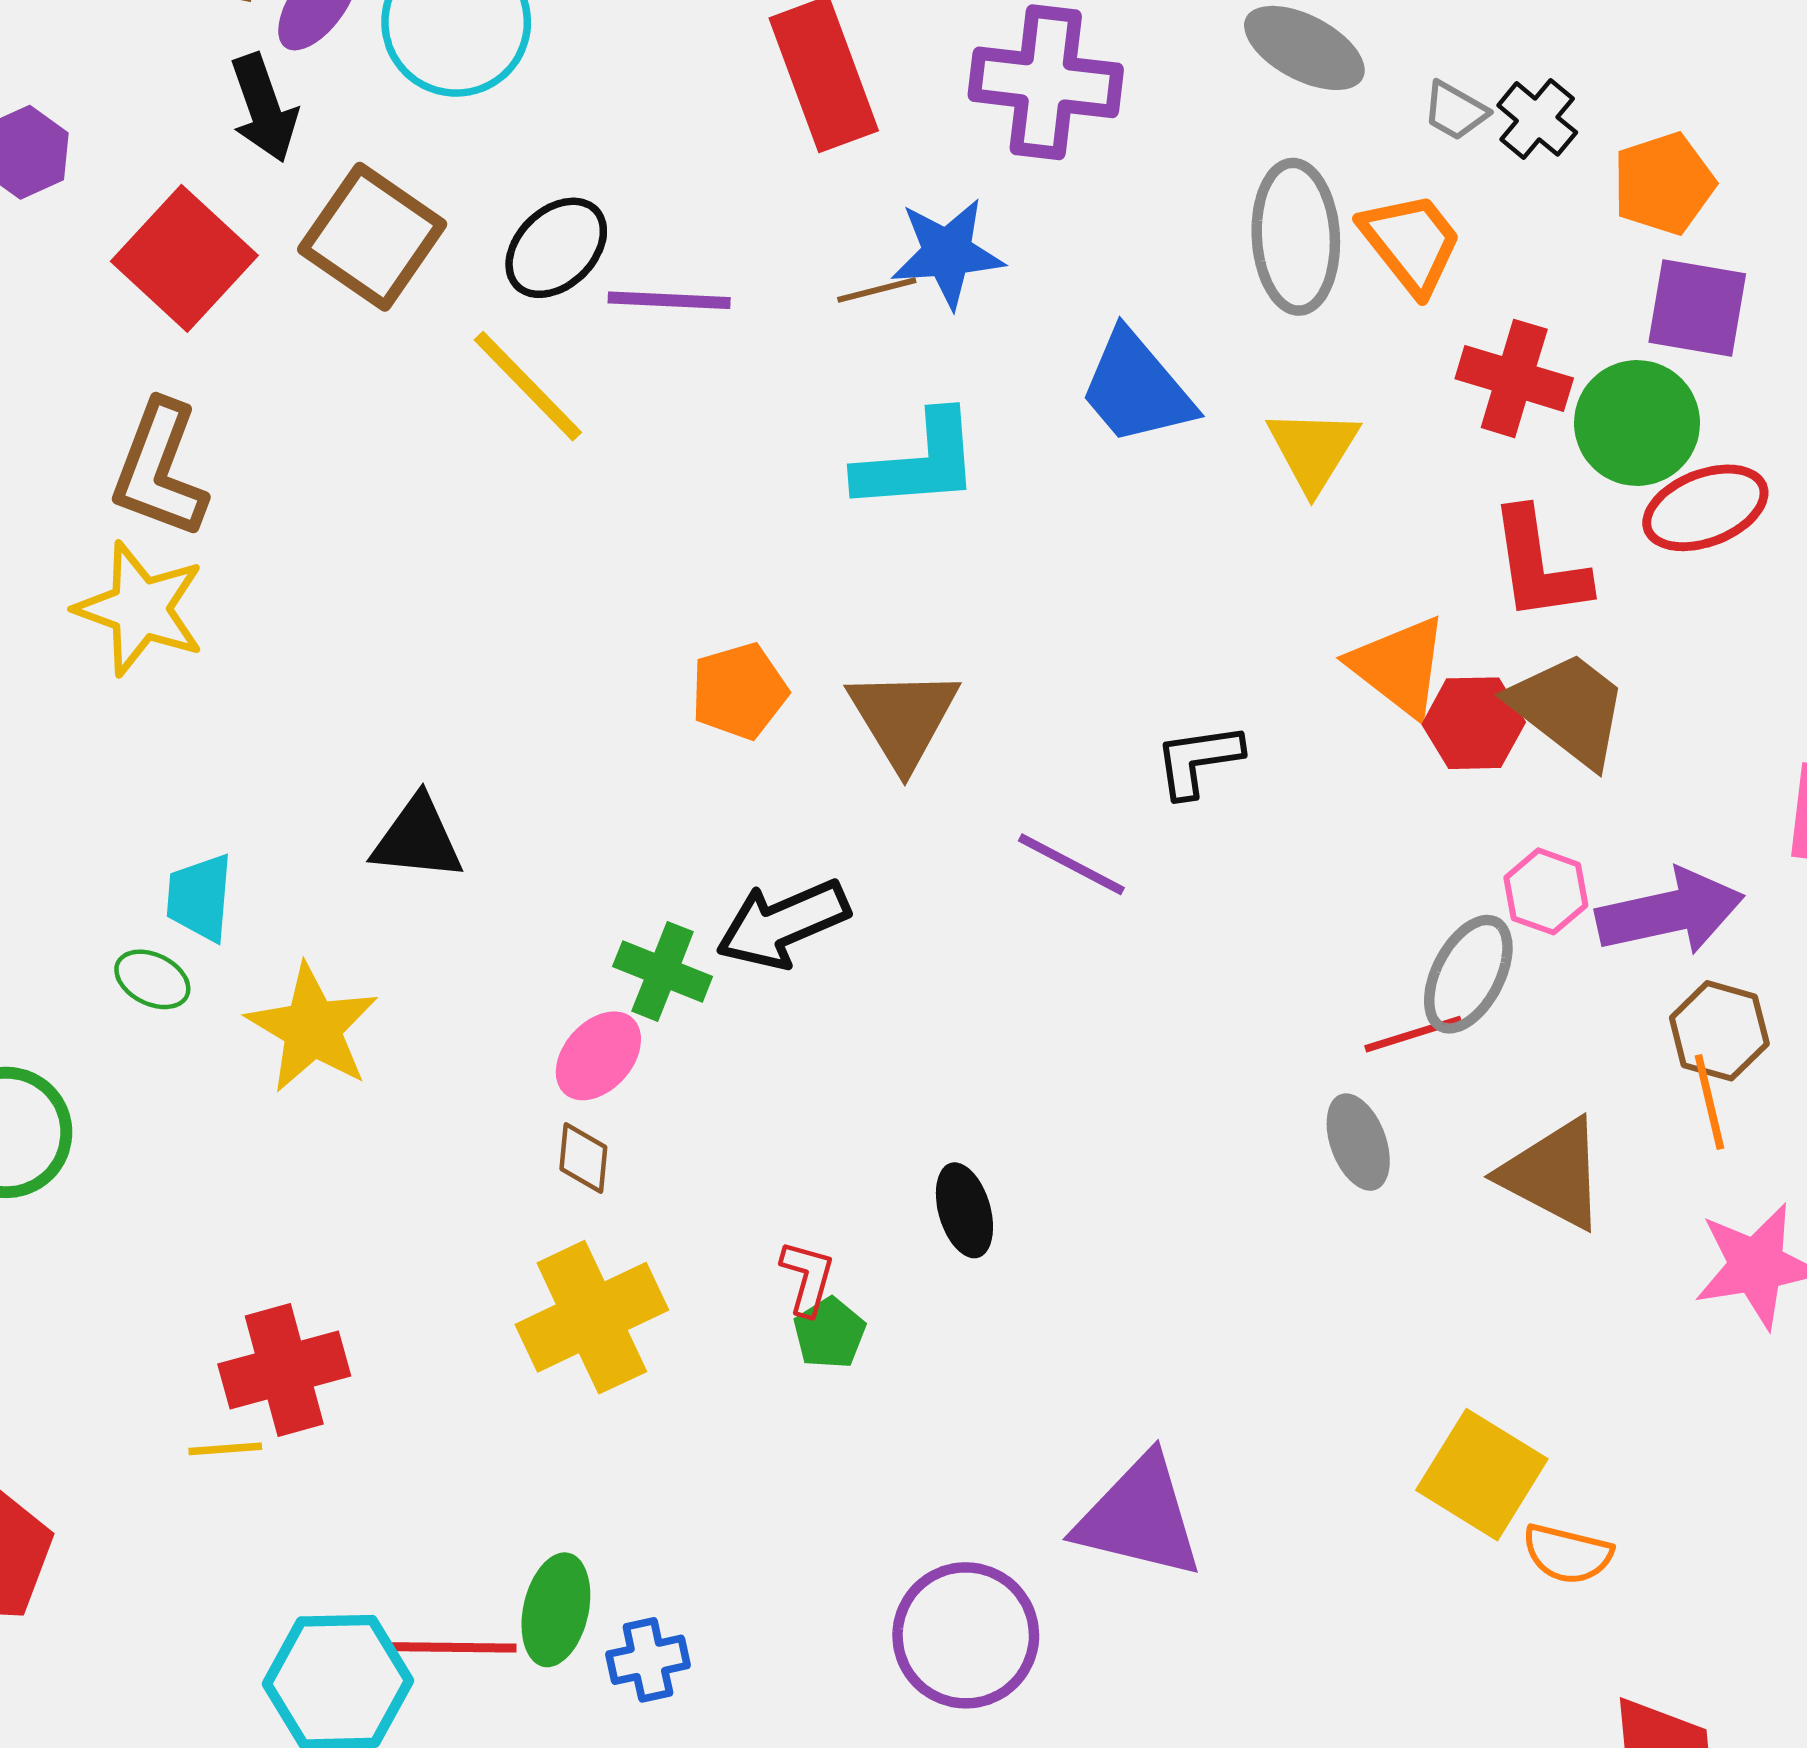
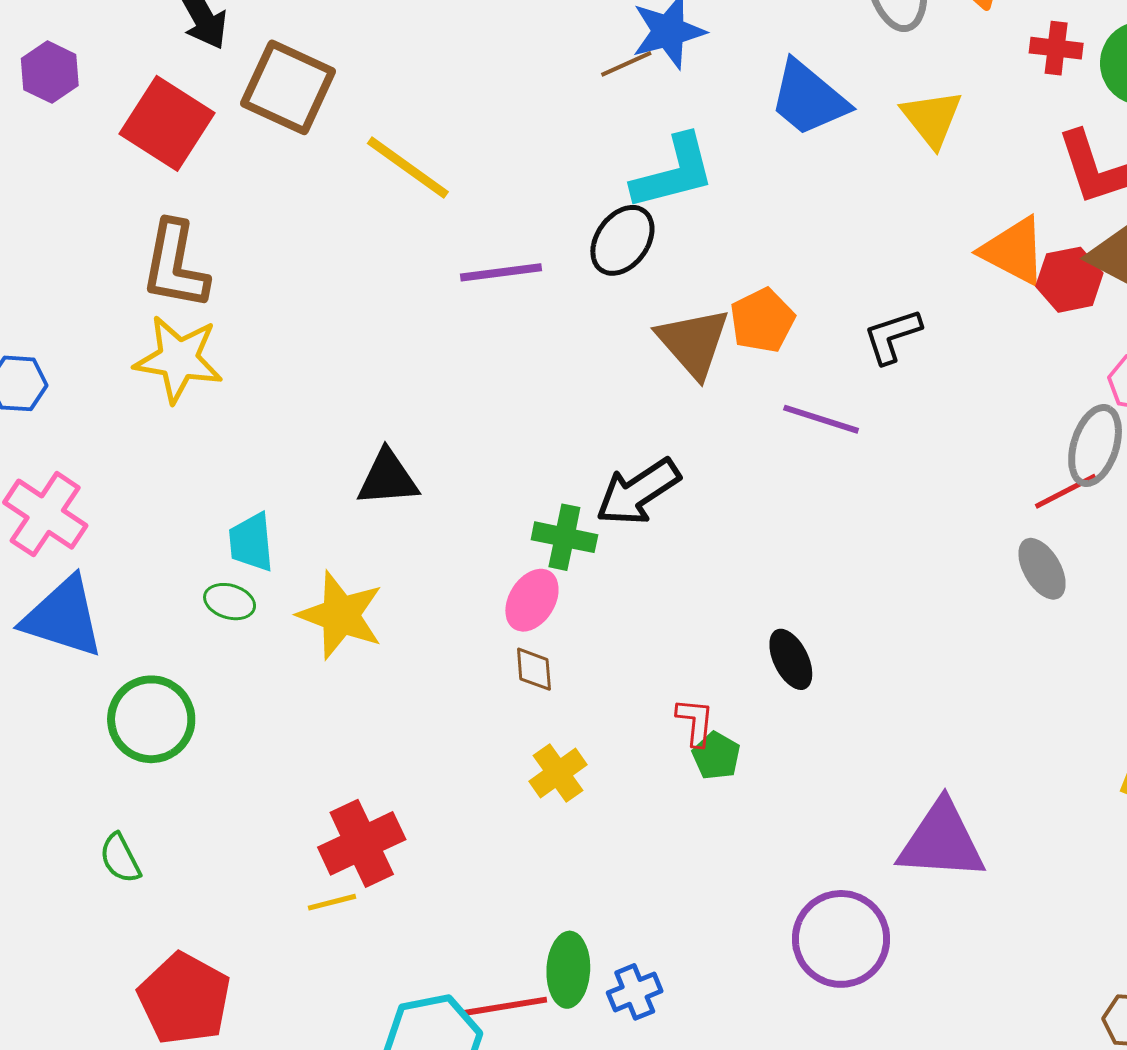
black ellipse: (556, 248) -> (622, 240), moved
purple line: (669, 300) -> (501, 272), moved
red cross: (1514, 378) -> (1056, 48), size x0.7
orange pentagon: (739, 691) -> (762, 320), moved
yellow cross: (592, 1317) -> (558, 773), size x0.6

